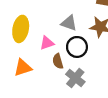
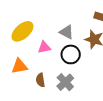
yellow ellipse: (21, 29) -> (22, 31), turned 30
brown semicircle: (58, 61) -> (40, 80), moved

